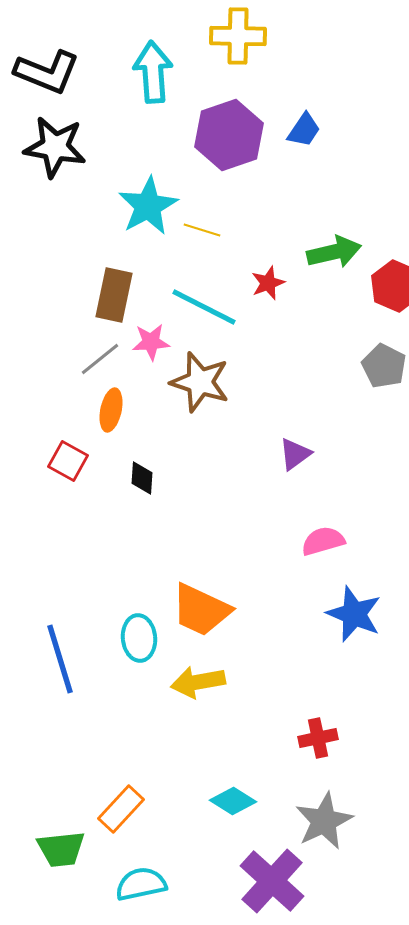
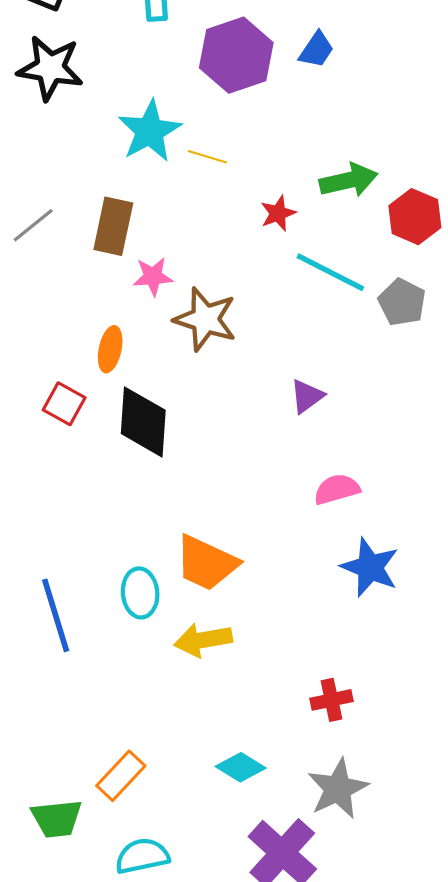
cyan line: (204, 307) -> (330, 272), moved
gray line: (100, 359) -> (33, 225), moved
black diamond: (142, 478) -> (143, 422), size x2.0

